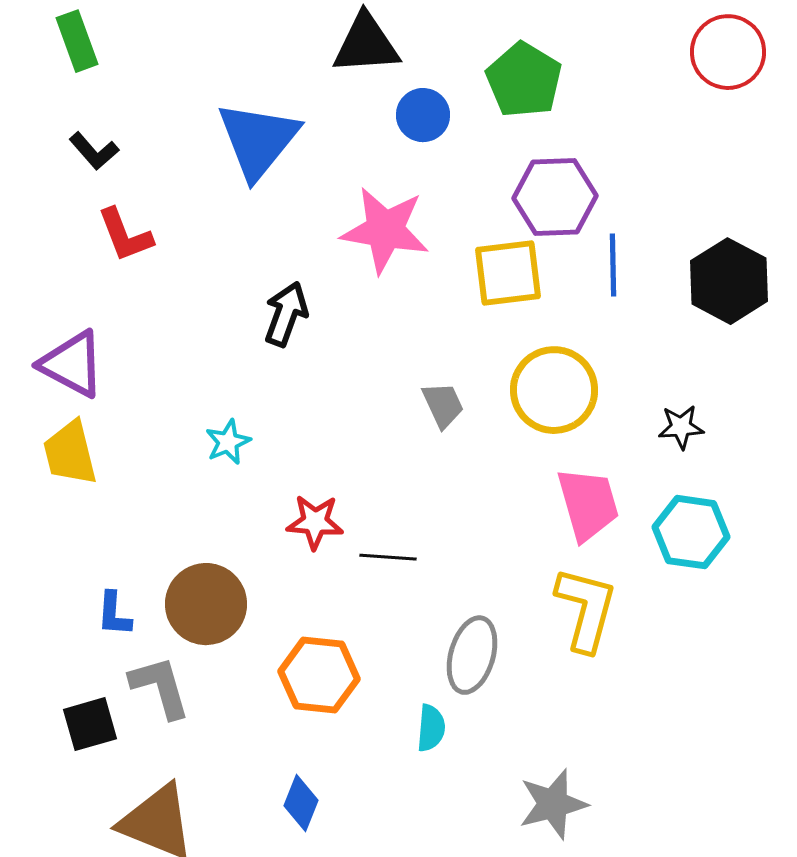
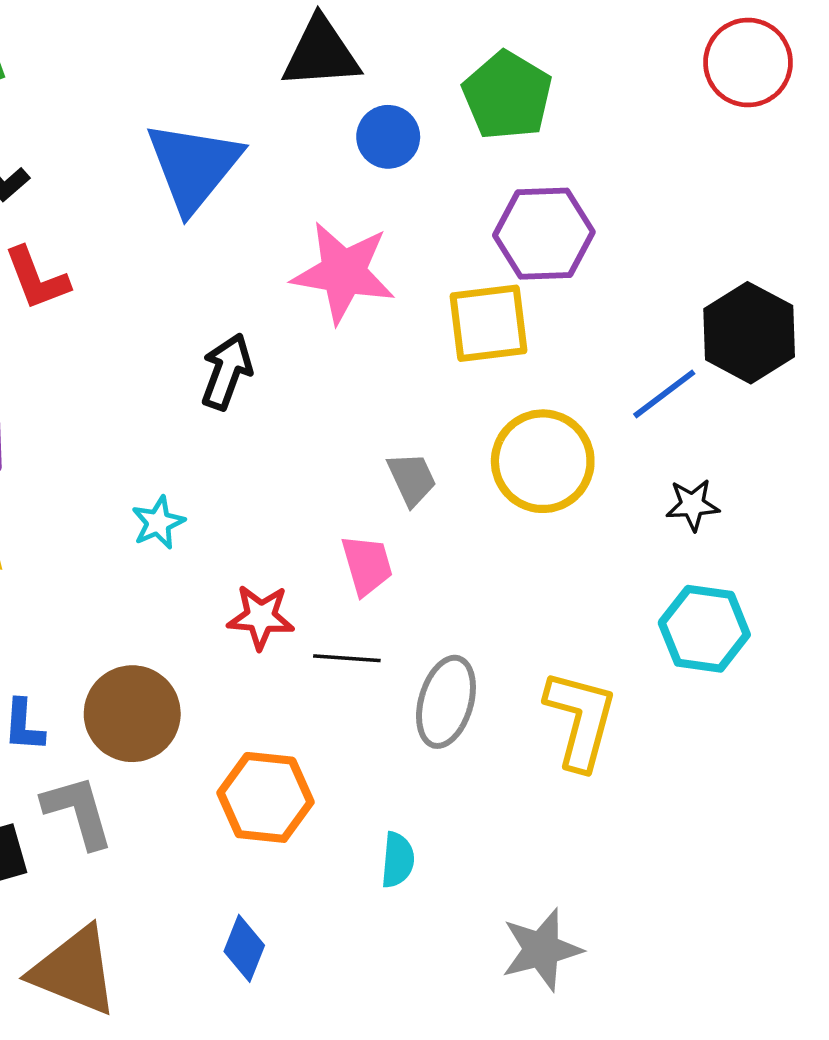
blue line: (613, 265) -> (664, 394), moved, turned 54
pink trapezoid: (588, 504) -> (367, 565), moved, size x0.7
gray ellipse: (472, 655) -> (446, 702), moved

